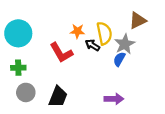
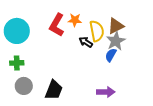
brown triangle: (138, 20) -> (116, 26), moved
orange star: (77, 31) -> (75, 20), moved
red L-shape: (61, 53) -> (57, 25), moved, turned 60

